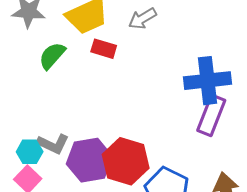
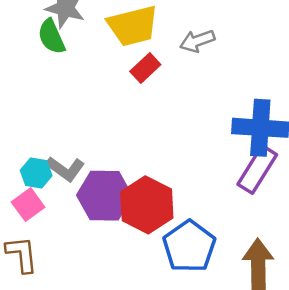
red rectangle: (104, 49) -> (145, 68), turned -70
green semicircle: (52, 56) -> (51, 37), moved, turned -76

